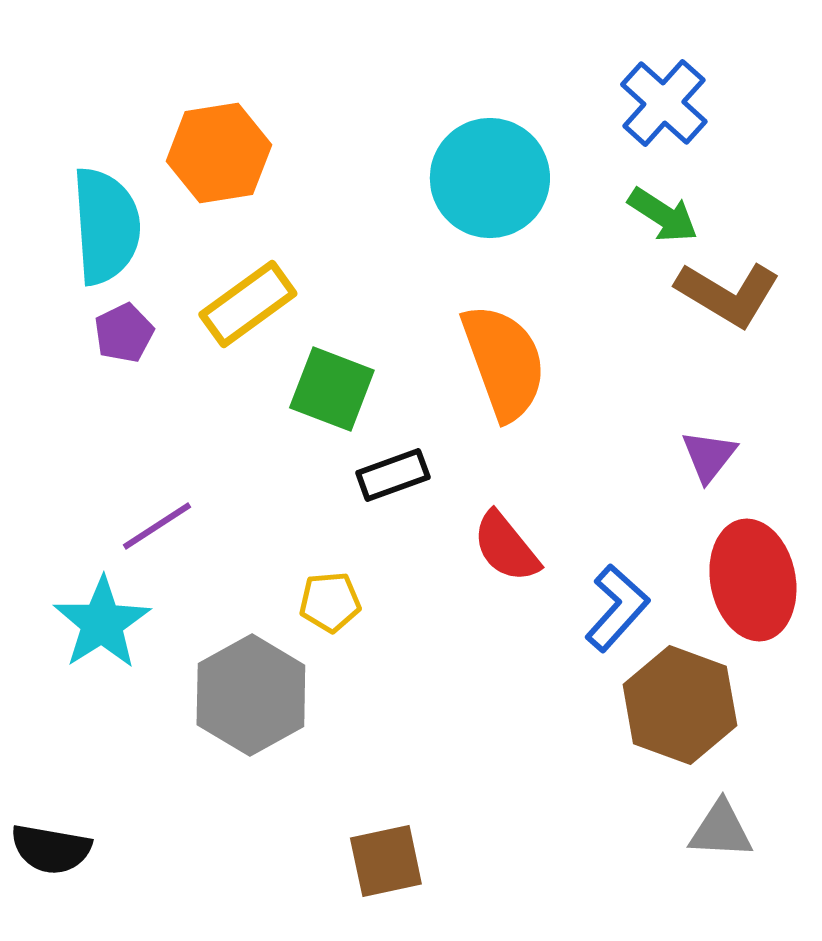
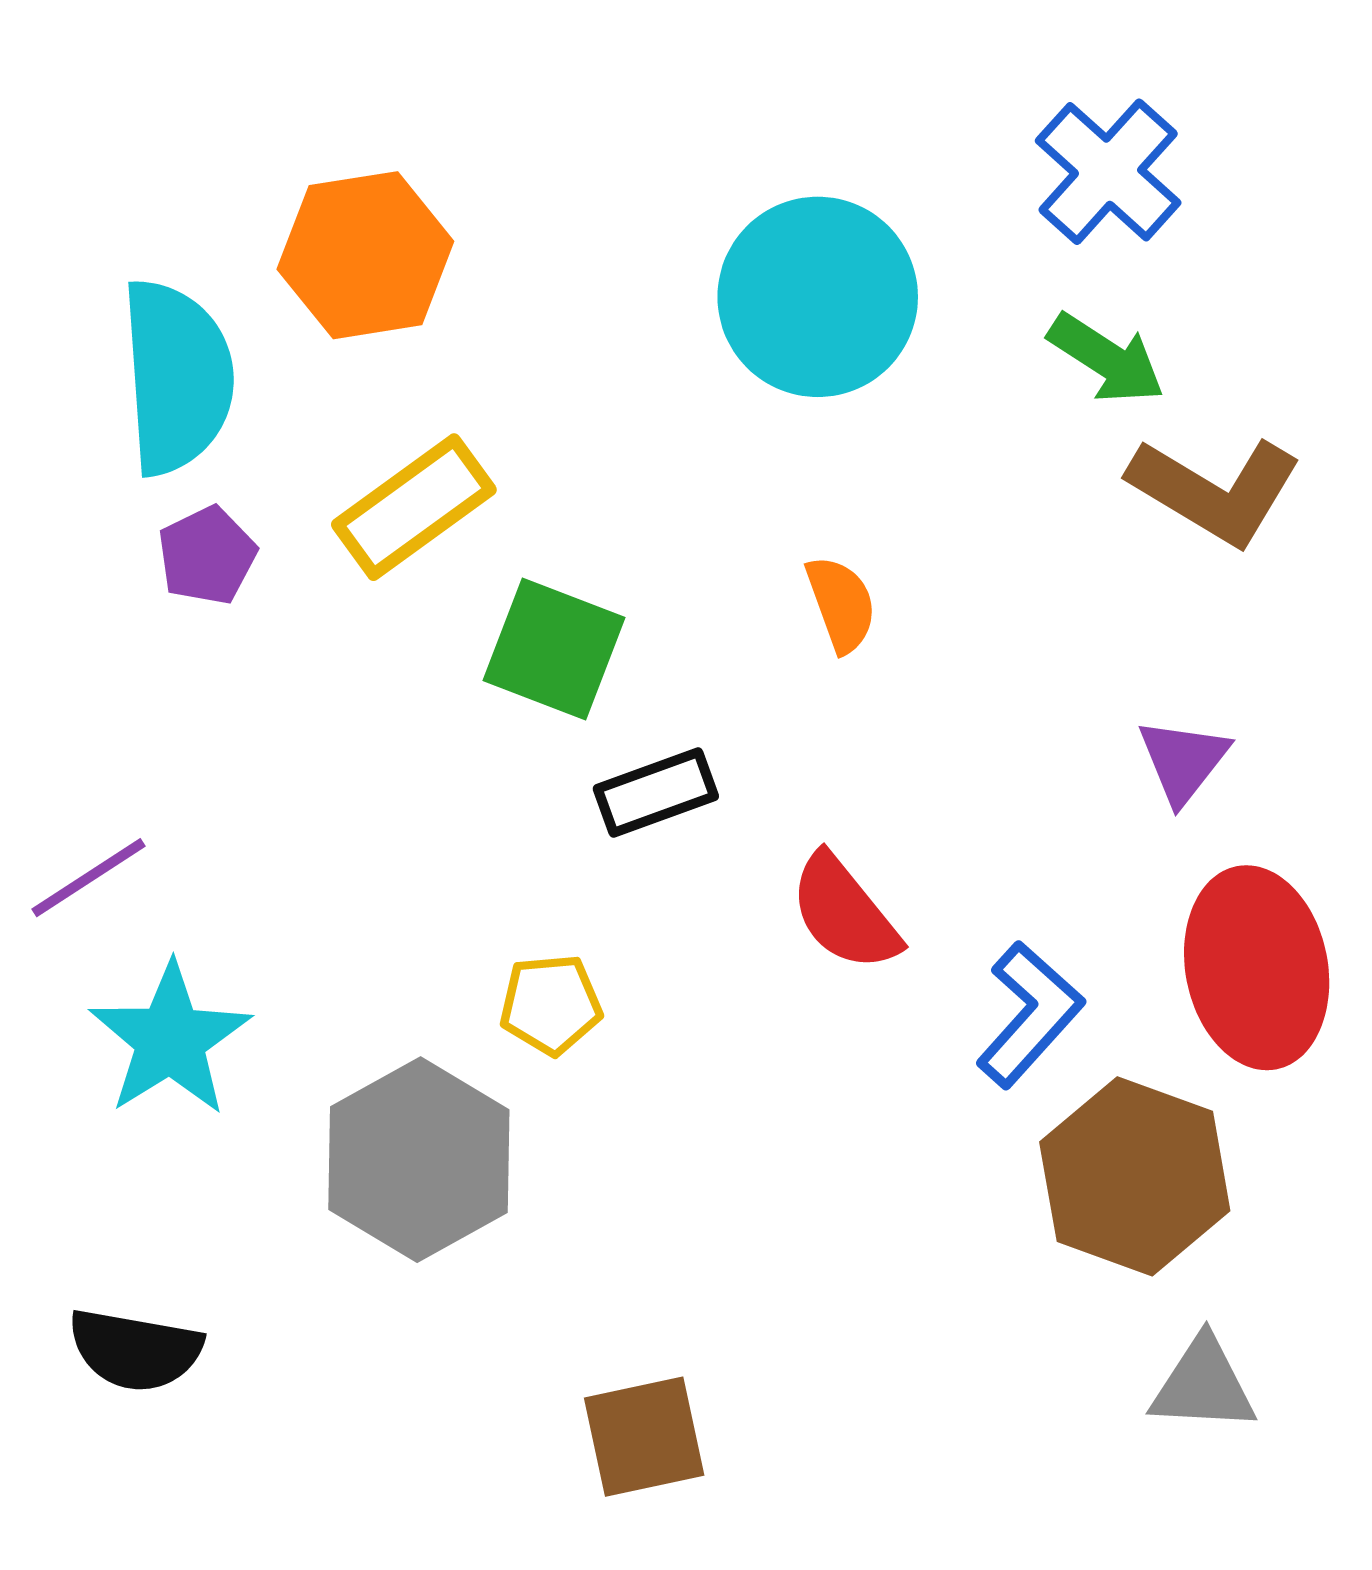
orange semicircle: (504, 362) -> (841, 604), size x0.5
purple line: (157, 526) -> (88, 878), moved
black semicircle: (51, 849) -> (135, 1350), moved

